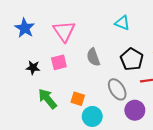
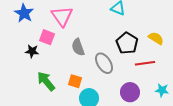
gray semicircle: (93, 57) -> (78, 47), moved
pink square: (59, 62) -> (47, 37), moved, turned 35
gray ellipse: (117, 89) -> (104, 63), moved

